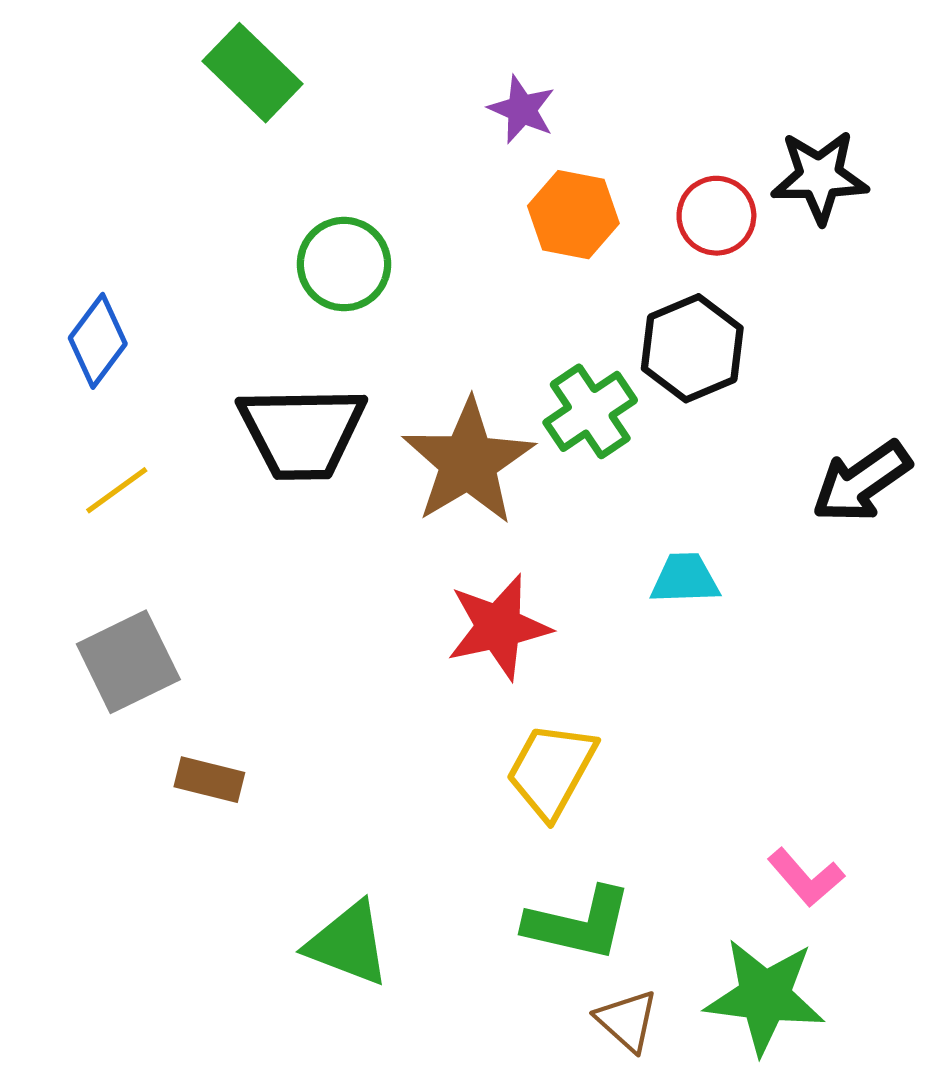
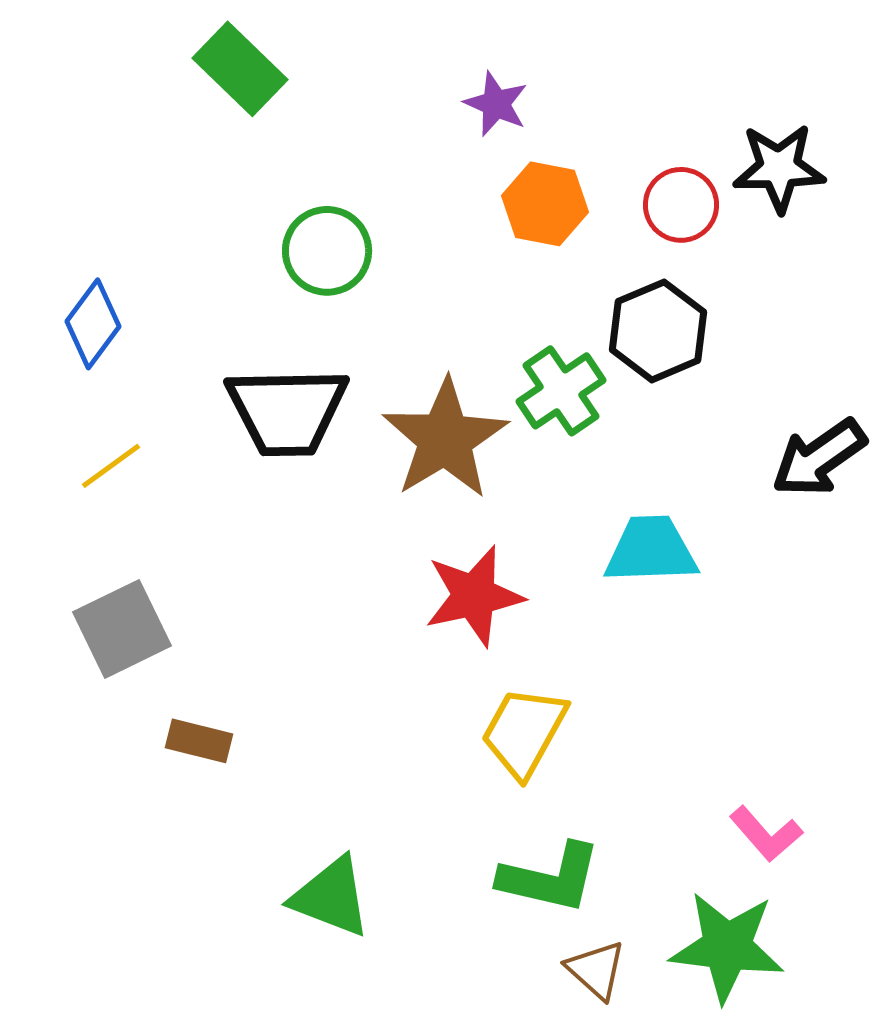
cyan trapezoid: (685, 579) -> (651, 550), size x1.4

